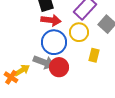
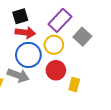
yellow rectangle: (94, 55) -> (74, 85), moved
red circle: (59, 67) -> (56, 70), moved

